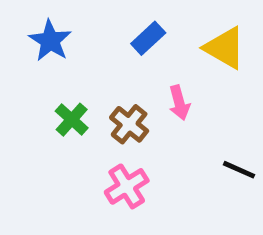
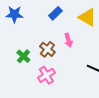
blue star: (50, 41) -> (14, 14), turned -30
green cross: (72, 120) -> (23, 56), moved

